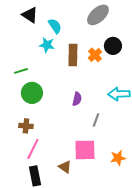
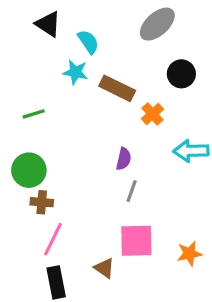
brown rectangle: (73, 55) -> (117, 88), turned -65
orange cross: (95, 55) -> (152, 114), moved
green circle: (32, 93) -> (29, 170), moved
gray line: (96, 120) -> (132, 191), moved

